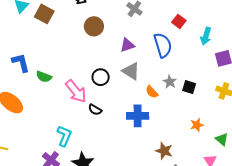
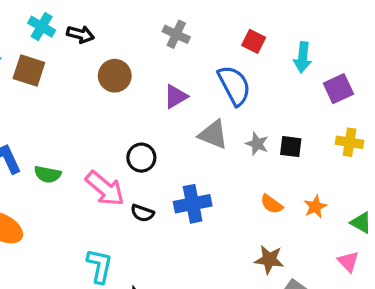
gray triangle: (131, 71) -> (213, 134), moved
orange semicircle: (152, 92) -> (272, 204), moved
blue cross: (138, 116) -> (193, 204), moved

